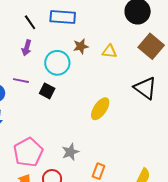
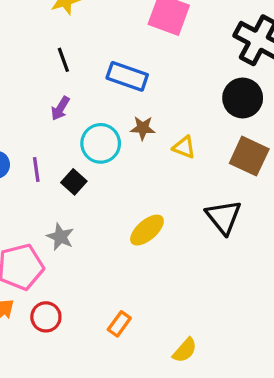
black line: (30, 22) -> (63, 60), moved
brown square: (151, 46) -> (249, 156), turned -30
purple line: (21, 81) -> (36, 170), moved, turned 56
gray star: (70, 152) -> (60, 237), moved, turned 30

